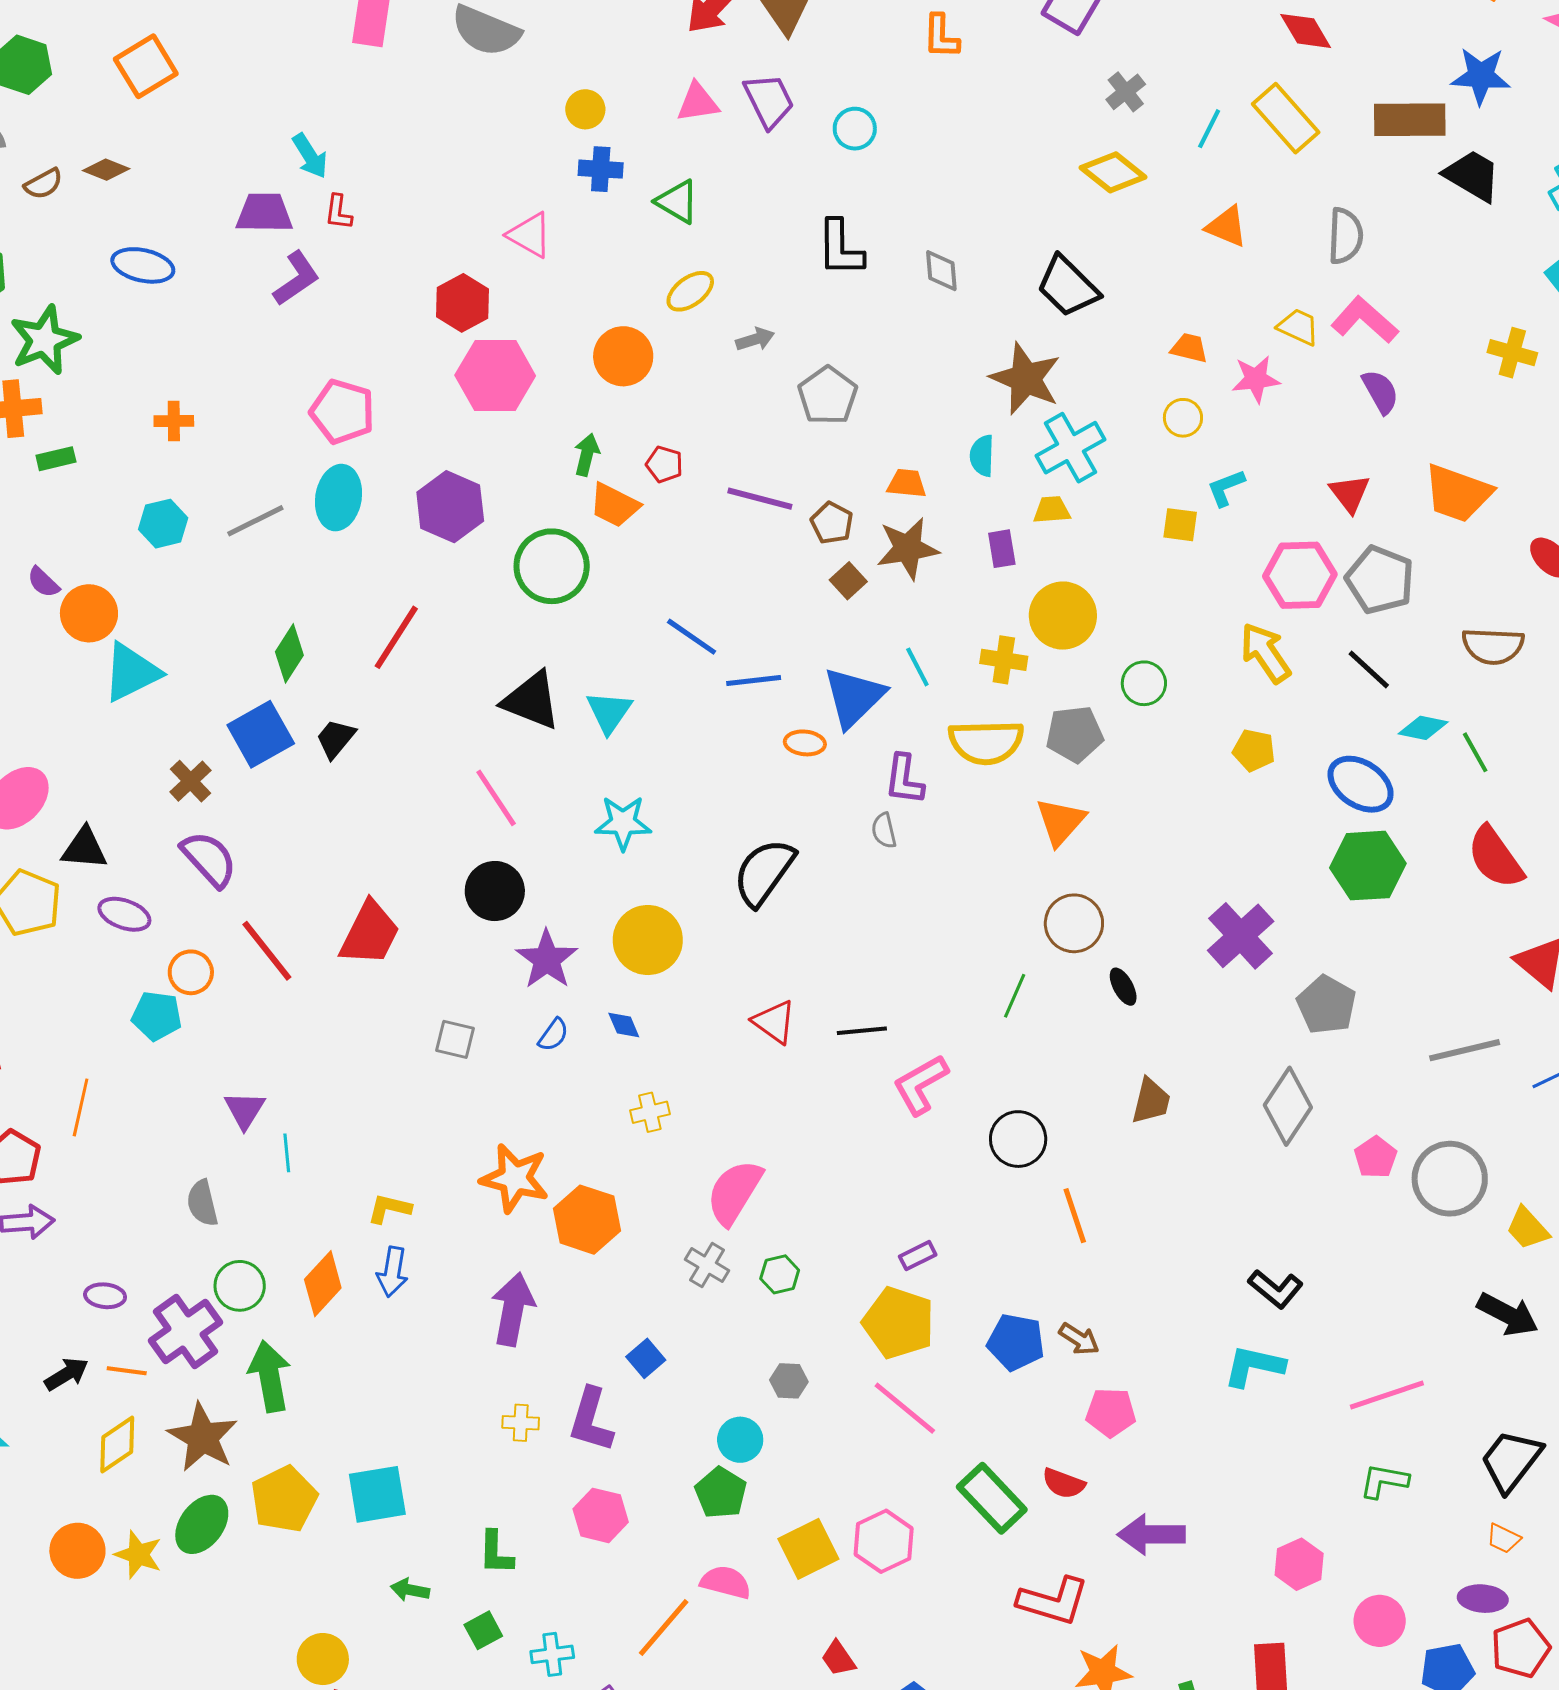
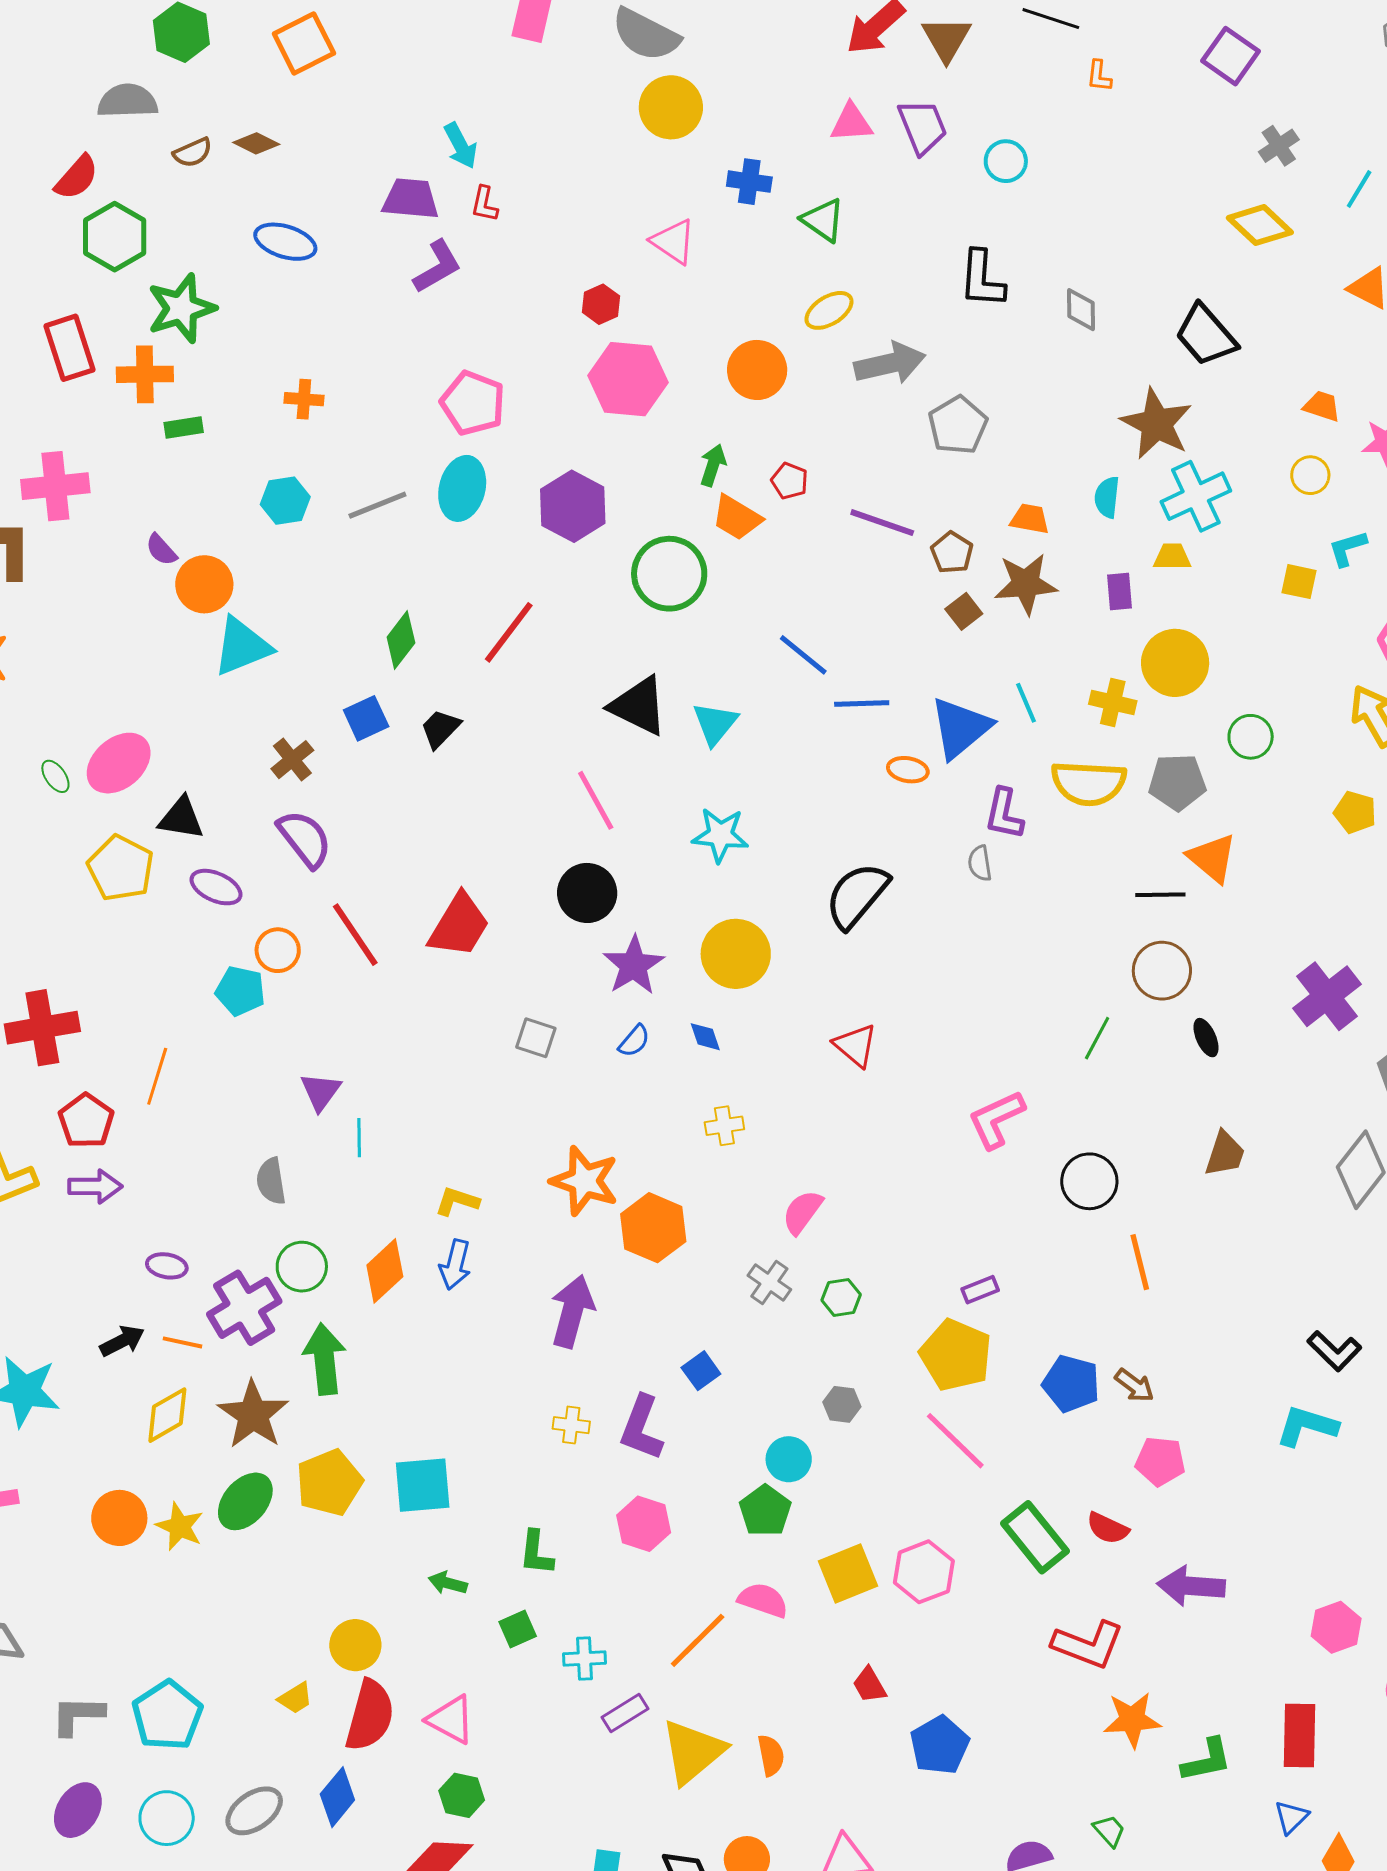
orange L-shape: (941, 36) -> (1099, 76), size x0.7
yellow circle: (585, 109) -> (671, 107), moved, size x1.6
red hexagon: (462, 303) -> (601, 304), size x0.7
gray arrow: (755, 339) -> (890, 363), size x1.8
blue square: (261, 734) -> (366, 718), size x0.7
orange triangle: (1061, 822) -> (1212, 858), moved, turned -36
black line: (862, 1031) -> (1160, 895), moved
pink semicircle: (734, 1192) -> (802, 1212), size x0.7

